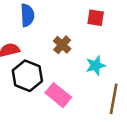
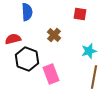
cyan star: (96, 65) -> (89, 51), moved
pink rectangle: (58, 95) -> (51, 74), turned 30

